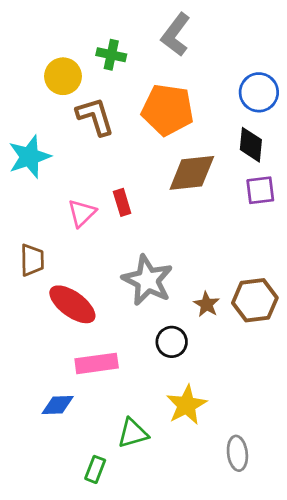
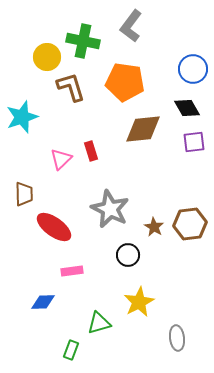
green cross: (111, 55) -> (83, 41), size x1.5
black diamond: (251, 145) -> (187, 108), turned -36
pink rectangle: (97, 363) -> (72, 271), size x0.7

